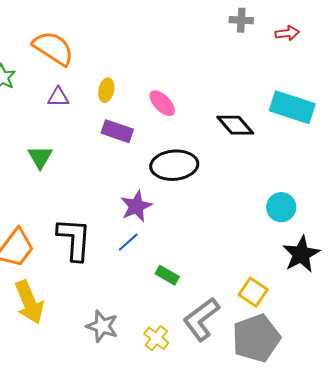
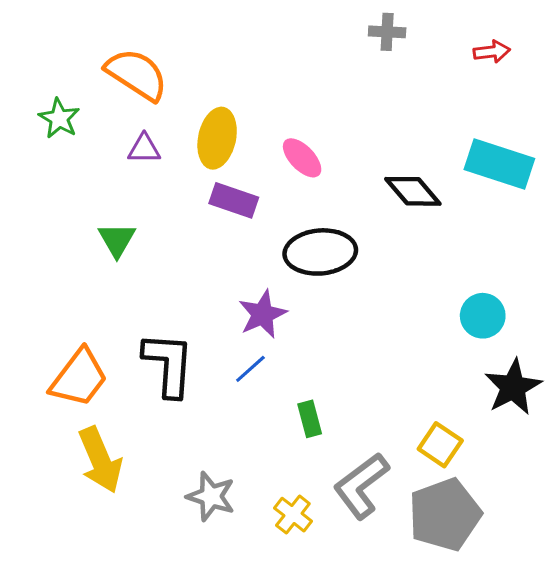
gray cross: (241, 20) -> (387, 32), moved
yellow ellipse: (106, 90) -> (217, 138), size x1.6
green rectangle: (167, 275) -> (310, 419), turned 45

